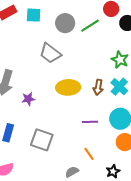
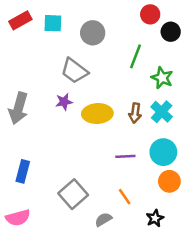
green line: (90, 26) -> (135, 56), moved, turned -36
purple star: (28, 99) -> (64, 102), moved
gray square: (42, 140) -> (73, 194), moved, turned 30

